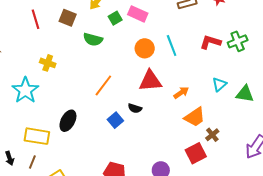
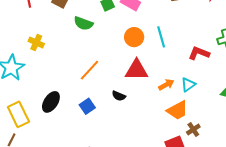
red L-shape: (210, 42) -> (199, 53), moved
cyan triangle: (219, 84) -> (188, 85), moved
blue square: (115, 120) -> (87, 106), moved
yellow rectangle: (37, 136) -> (18, 114), turned 50

